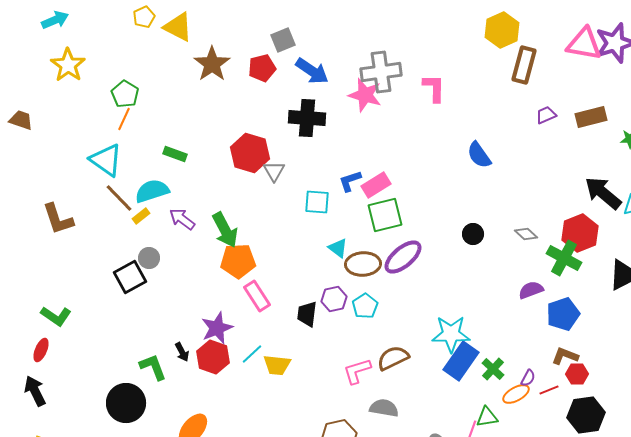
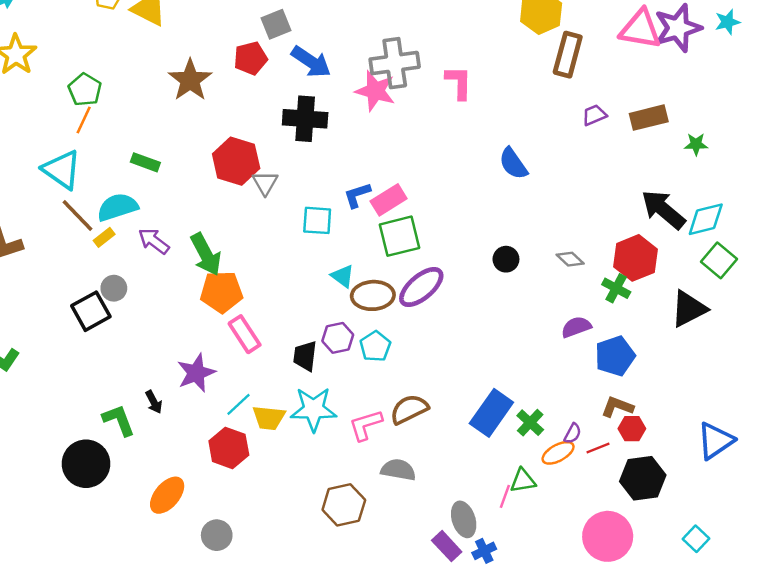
brown star: (212, 64) -> (190, 80), moved
green cross: (564, 258) -> (616, 288), size x0.7
cyan star: (451, 334) -> (314, 409), moved
red hexagon: (213, 357) -> (229, 448), moved

